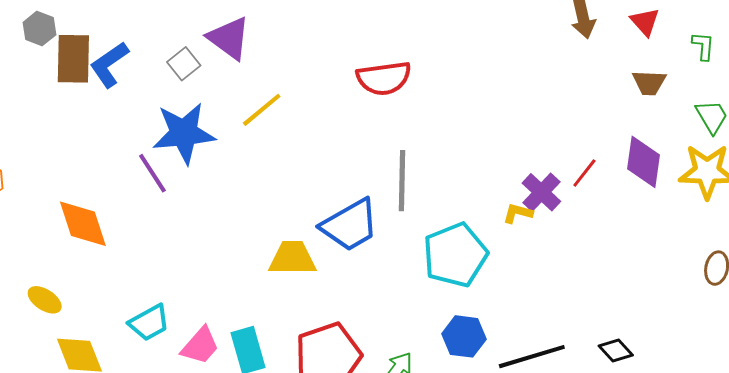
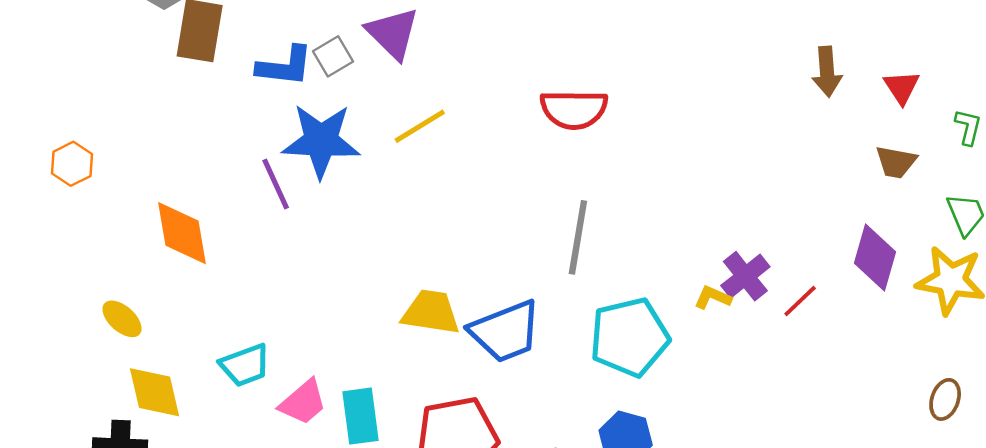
blue L-shape: (109, 65) -> (285, 66), moved, turned -147
red line: (584, 173) -> (800, 301), moved
blue trapezoid: (350, 225) -> (505, 331), moved

